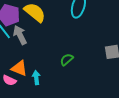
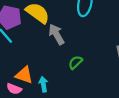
gray arrow: (20, 35) -> (57, 34), moved

